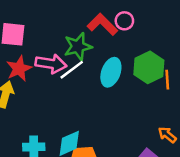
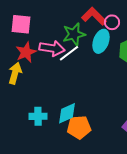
pink circle: (124, 21) -> (112, 22), moved
cyan ellipse: (111, 72) -> (101, 41), moved

